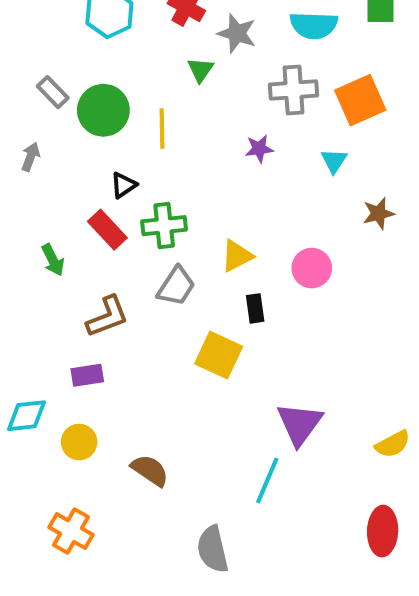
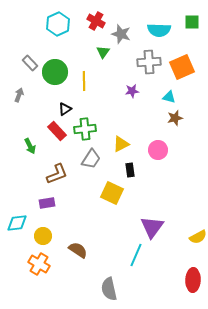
cyan triangle: (334, 161) -> (169, 97), turned -48
brown star: (379, 213) -> (175, 118), moved
orange cross: (71, 531) -> (39, 264), moved

